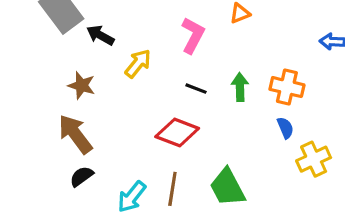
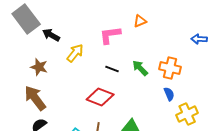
pink L-shape: (193, 35) -> (110, 35), turned -125
green arrow: (240, 87) -> (140, 68), turned -42

